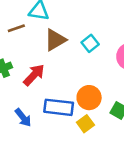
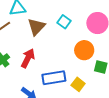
orange circle: (89, 98) -> (84, 50), moved

